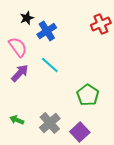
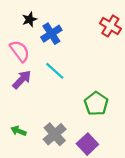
red cross: (101, 24) -> (110, 26), turned -36

